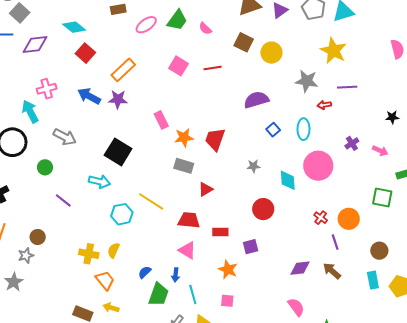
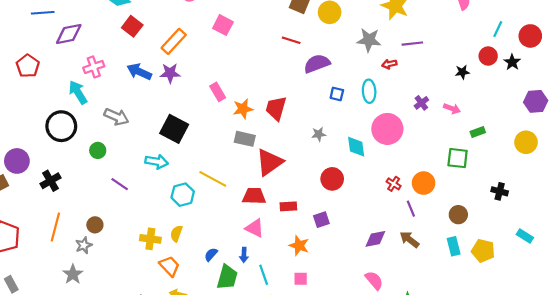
purple diamond: (35, 45) -> (69, 34), moved
pink square: (178, 66) -> (223, 25), moved
red line: (213, 68) -> (291, 40), moved, turned 30
blue square: (273, 130) -> (337, 94), turned -32
red triangle: (206, 189) -> (270, 162), size x1.8

